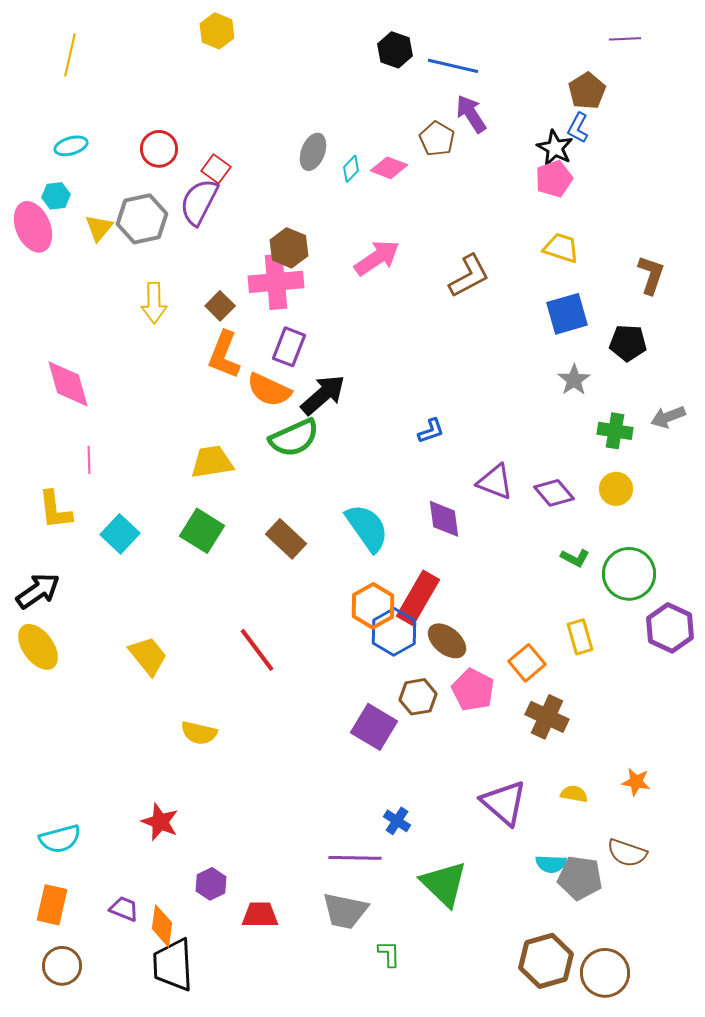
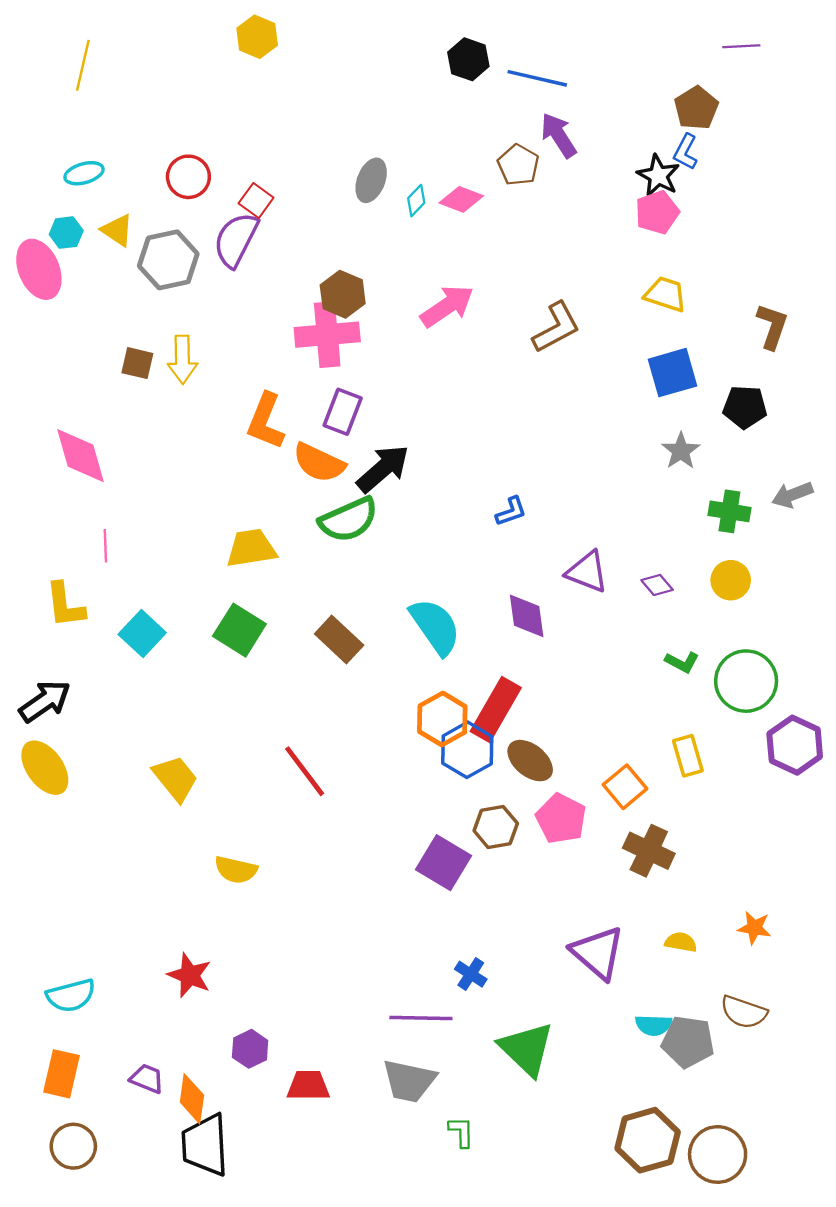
yellow triangle: (99, 228) -> (117, 230), moved, turned -36
brown square: (220, 306) -> (137, 363), moved, turned -32
purple diamond: (554, 493) -> (657, 585), size x0.7

